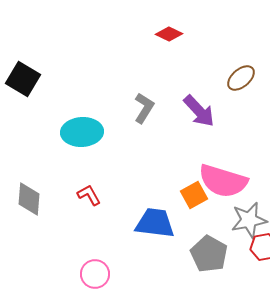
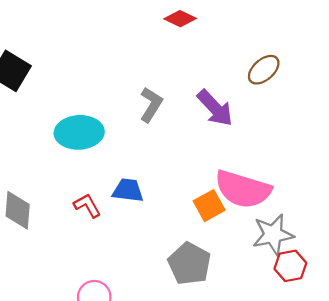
blue trapezoid: (155, 223) -> (128, 190), moved, size x0.7
gray pentagon: (209, 254) -> (189, 264), moved

